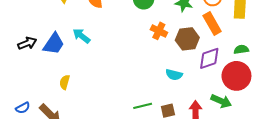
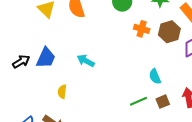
cyan arrow: (81, 36) -> (86, 61), moved
cyan semicircle: (174, 75) -> (155, 76), moved, turned 63

